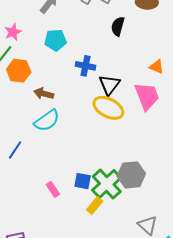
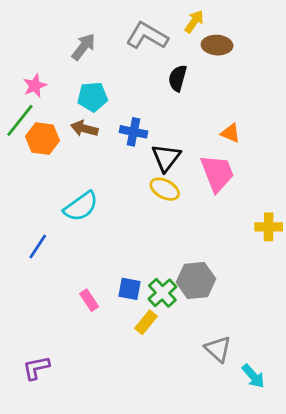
brown arrow: (44, 94) -> (84, 129), moved
yellow ellipse: (108, 108) -> (165, 189), size x0.7
green cross: (107, 184) -> (162, 293), size x0.7

